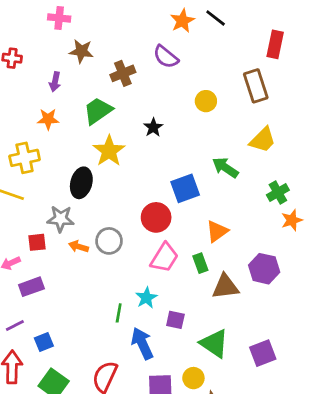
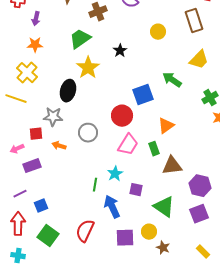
purple arrow: (55, 82) -> (36, 19), moved
orange star: (48, 119) -> (35, 45), moved
yellow cross: (25, 158) -> (27, 73), turned -35
orange arrow: (79, 246) -> (59, 146), moved
purple hexagon: (264, 269) -> (200, 186), moved

